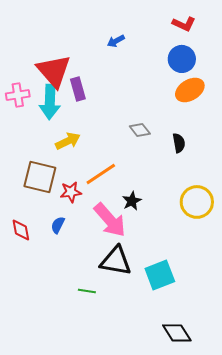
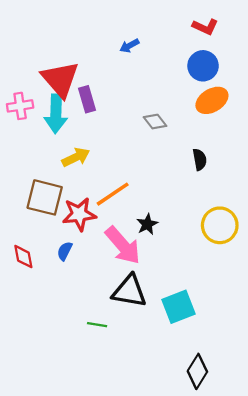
gray diamond: (140, 130) -> (155, 122), moved
red star: (71, 192) -> (79, 214), size x1.4
black diamond: (177, 333) -> (197, 371), turned 64

